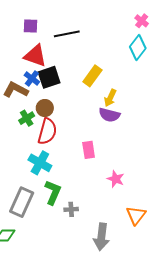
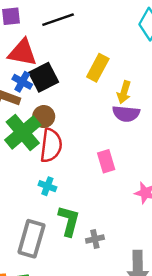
green cross: (27, 118) -> (23, 132), size x1.8
cyan cross: (40, 163) -> (47, 186), size x0.6

